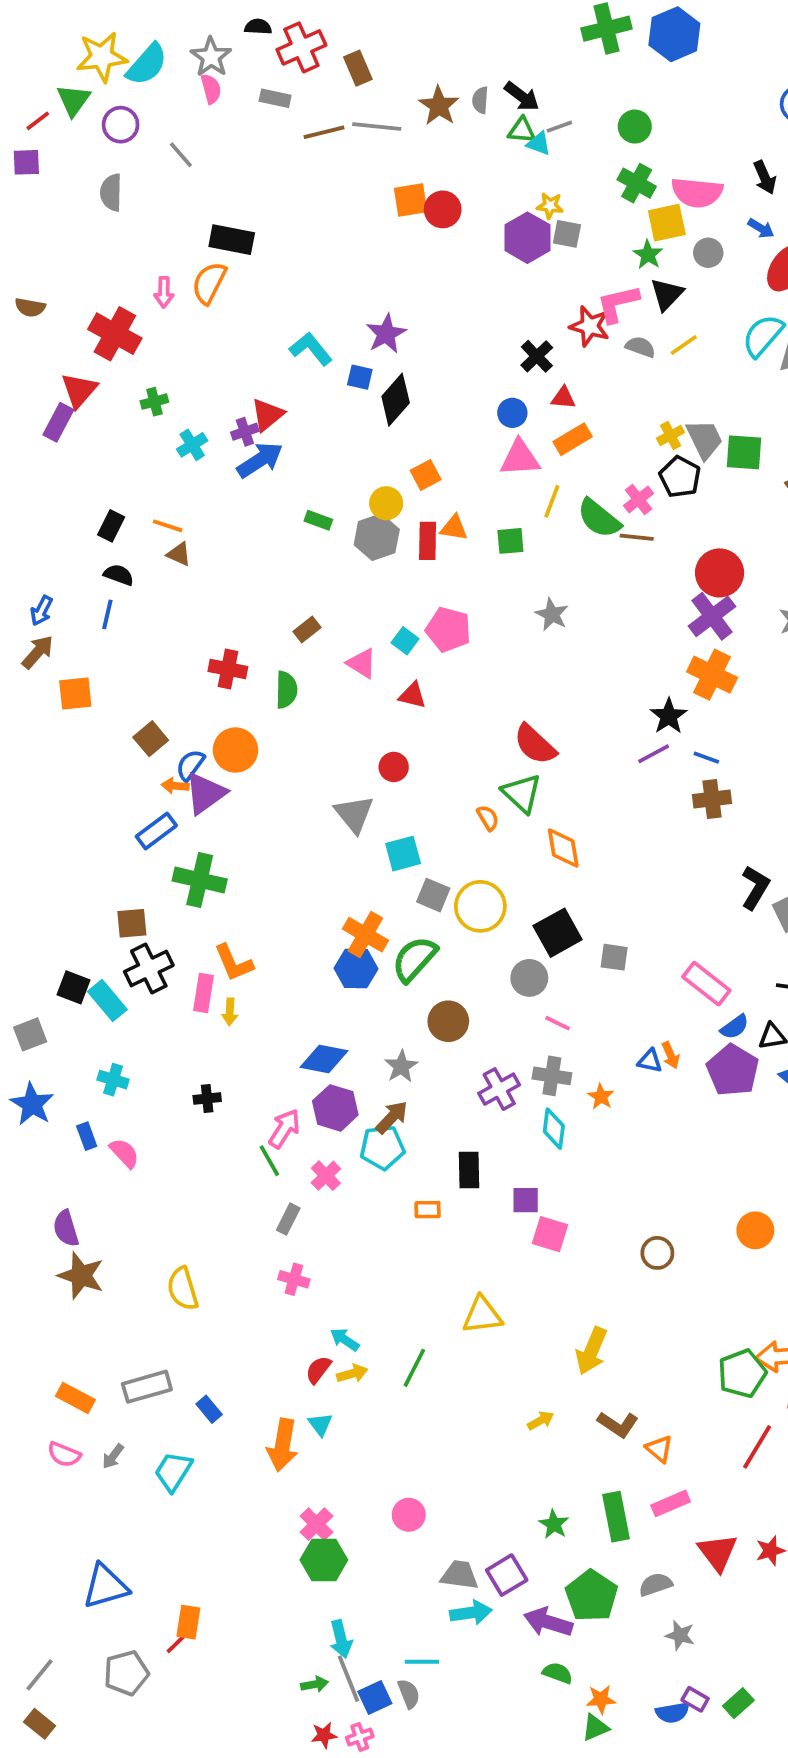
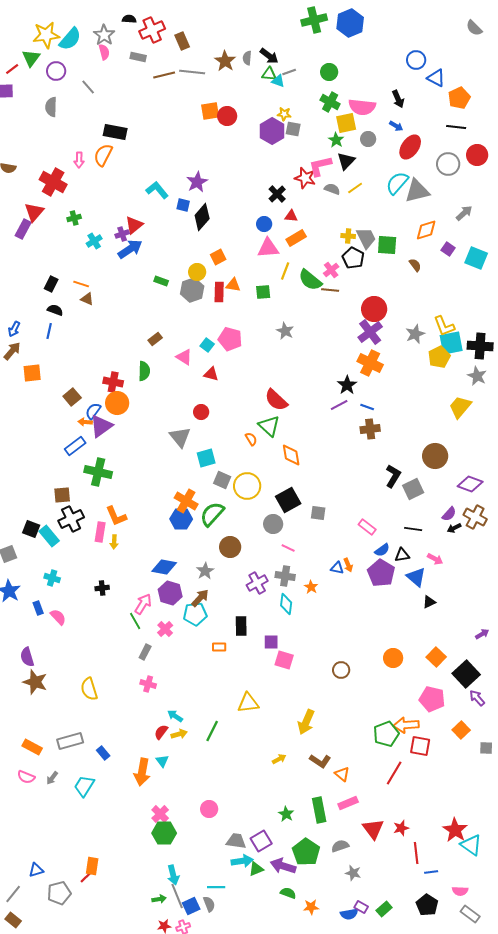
yellow cross: (671, 435) -> (348, 236), turned 32
red cross: (228, 669) -> (113, 382), moved
pink rectangle: (706, 984) -> (367, 527), size x0.7
blue triangle: (105, 1586) -> (36, 870), moved, size x0.6
green triangle: (595, 1728) -> (256, 869), moved

